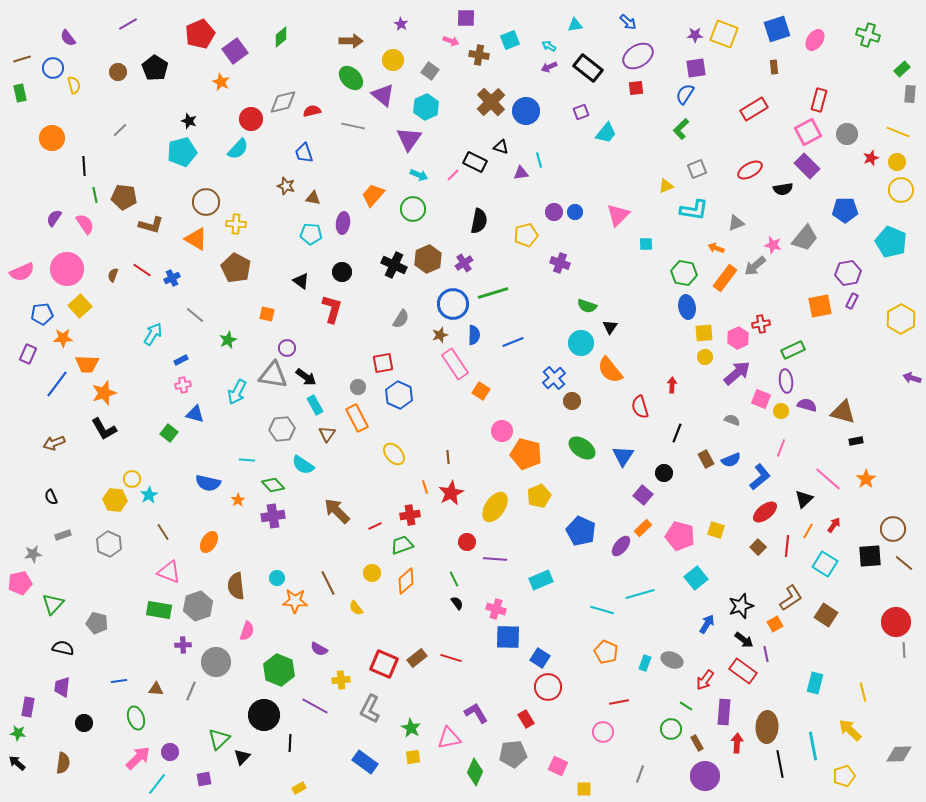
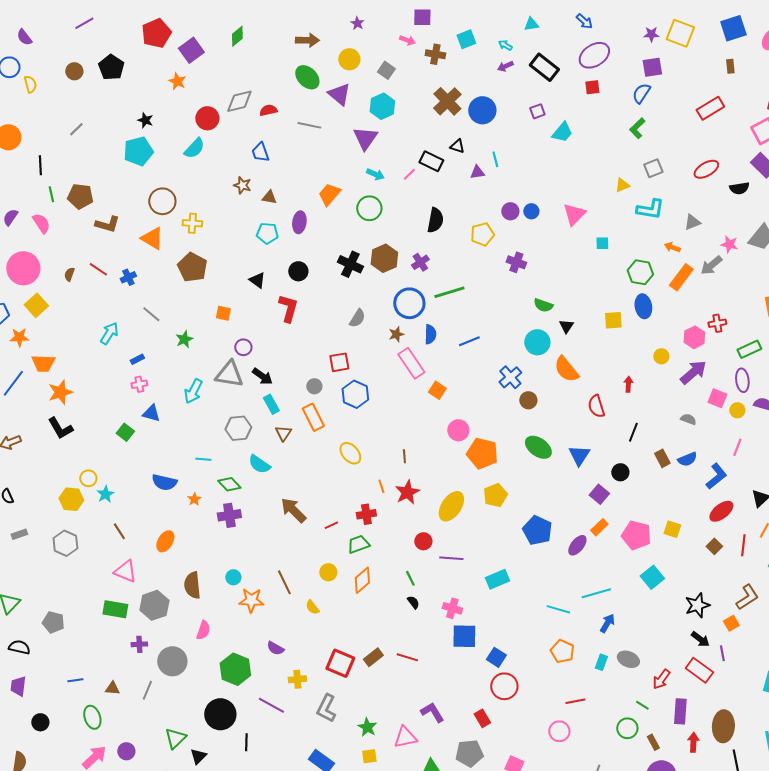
yellow square: (704, 333) -> (613, 320), moved
blue arrow: (707, 624) -> (607, 623), moved

